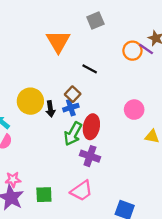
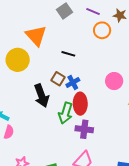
purple line: (146, 49) -> (93, 11), moved
yellow circle: (30, 101) -> (18, 60), moved
blue cross: (71, 108) -> (73, 82), moved
black arrow: (50, 109) -> (41, 96), size x1.6

